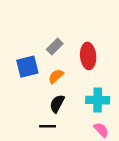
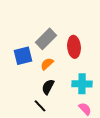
gray rectangle: (55, 46) -> (46, 39), size x1.5
black line: (48, 126) -> (40, 106), turned 48

